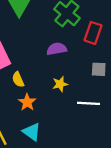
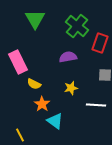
yellow semicircle: (18, 79) -> (34, 84), turned -40
cyan triangle: (32, 132) -> (55, 121), moved

